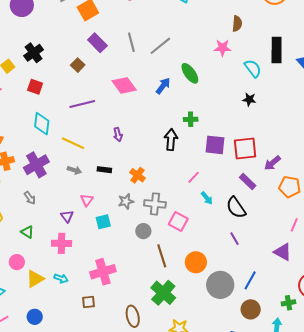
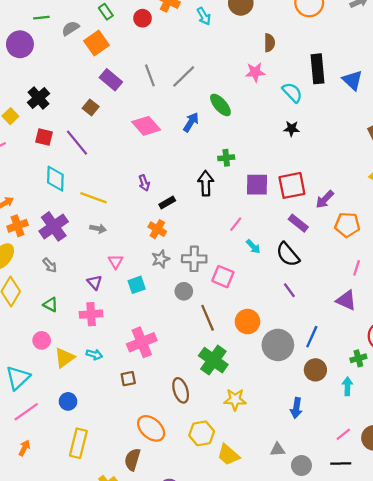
purple line: (82, 104) -> (77, 143), moved, turned 70
black rectangle: (104, 170) -> (167, 203), moved, turned -32
orange cross: (137, 175) -> (157, 229), moved

